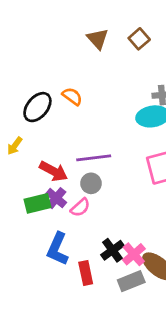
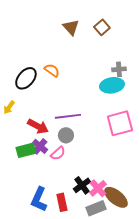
blue L-shape: (58, 249) -> (39, 199), moved

